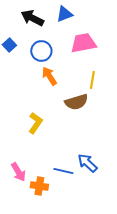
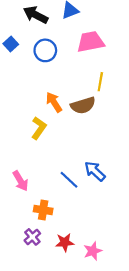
orange arrow: (49, 76) -> (54, 102), moved
blue line: (63, 171) -> (69, 180), turned 30
orange cross: (39, 186) -> (43, 210), moved

